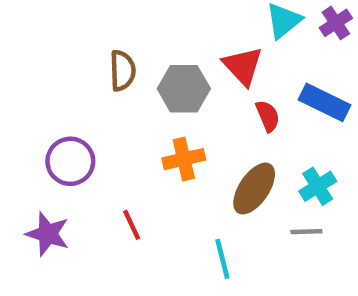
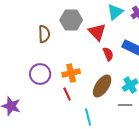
gray hexagon: (184, 89) -> (71, 20), moved
purple circle: (70, 161) -> (40, 74), moved
red line: (132, 225) -> (67, 94), moved

